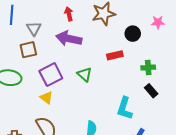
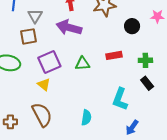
red rectangle: (115, 55) -> (114, 55), moved
green triangle: (85, 74) -> (83, 64), turned -49

